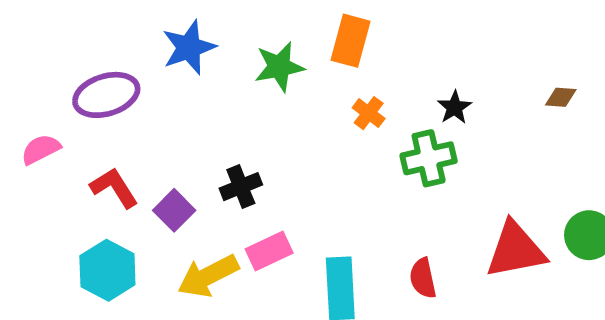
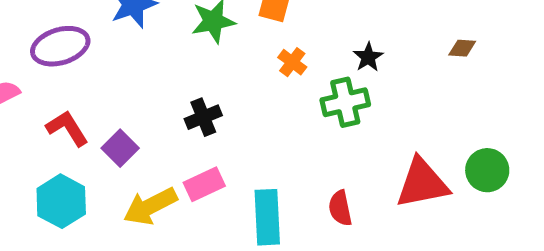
black cross: (241, 187) -> (203, 117), moved

